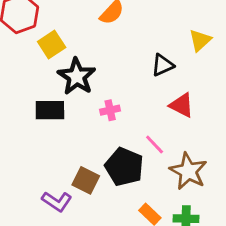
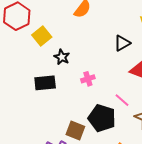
black star: (77, 76) -> (62, 57), size x0.6

